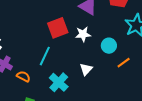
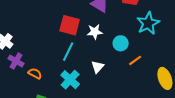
red square: (58, 28) -> (70, 25), turned 35
cyan line: (45, 56) -> (68, 52), moved

